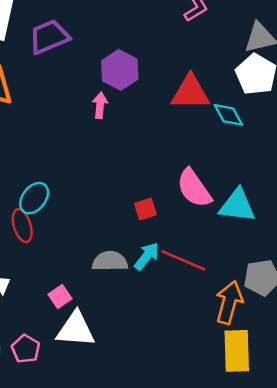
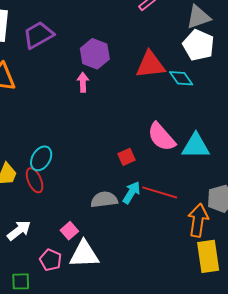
pink pentagon: (26, 349) -> (51, 260), moved

